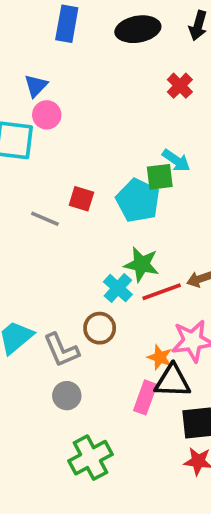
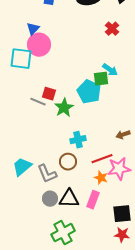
pink circle: (47, 115) -> (39, 45), size x1.5
red square: (81, 199) -> (49, 94), moved
green star: (142, 264) -> (64, 108), moved, turned 30
cyan cross: (118, 288) -> (78, 140), turned 35
red line: (162, 292) -> (102, 159), moved
black triangle: (173, 381) -> (69, 199), moved

